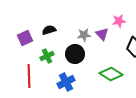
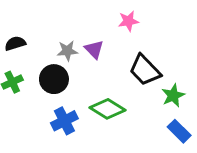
pink star: (119, 21) -> (128, 21), moved
blue cross: (66, 82) -> (64, 121), moved

